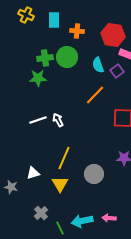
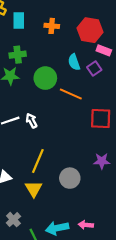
cyan rectangle: (54, 20) -> (19, 21), moved
green circle: (67, 57) -> (45, 78), moved
orange line: (95, 95) -> (71, 94), turned 70

